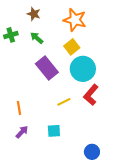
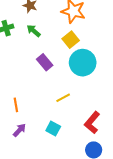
purple rectangle: (47, 68) -> (45, 62), size x0.7
red L-shape: (91, 95) -> (92, 123), moved
cyan square: (54, 131) -> (53, 128), turned 32

